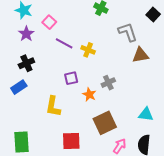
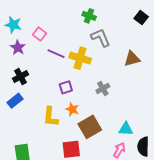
gray L-shape: (128, 32) -> (101, 38), moved
yellow cross: (88, 50) -> (80, 58), size x1.5
orange star: (89, 95) -> (72, 109), moved
cyan triangle: (146, 114) -> (126, 129), moved
brown square: (105, 123) -> (90, 127), moved

